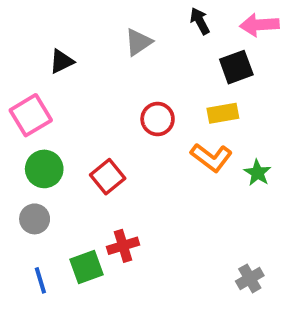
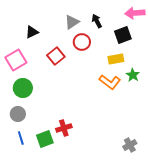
black arrow: (200, 21) -> (97, 21), moved
red circle: (158, 119) -> (82, 42), moved
green star: (257, 173) -> (133, 75), moved
red square: (108, 177) -> (56, 56), moved
blue line: (40, 280) -> (21, 138), moved

